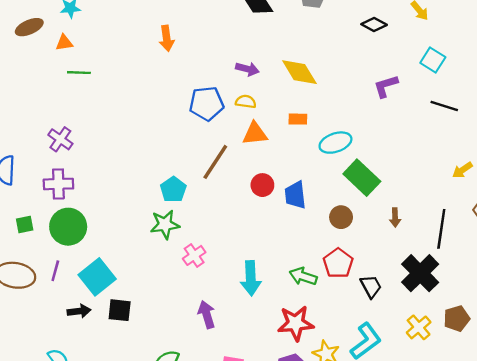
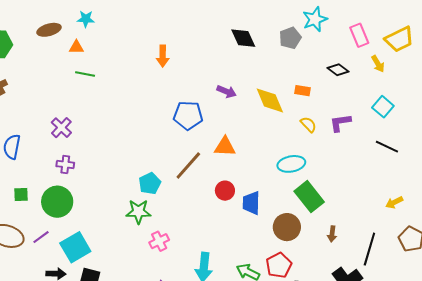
yellow semicircle: (246, 102) -> (308, 125), moved, turned 30
orange rectangle: (298, 119) -> (303, 91), moved
purple cross: (58, 184) -> (65, 164), moved, size x0.7
brown circle: (341, 217) -> (287, 227), size x1.4
purple line: (55, 271) -> (41, 237), turned 30

